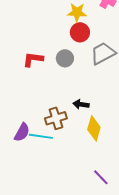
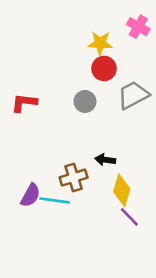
red L-shape: (33, 59) -> (24, 103), moved
purple line: (101, 177) -> (129, 217), moved

